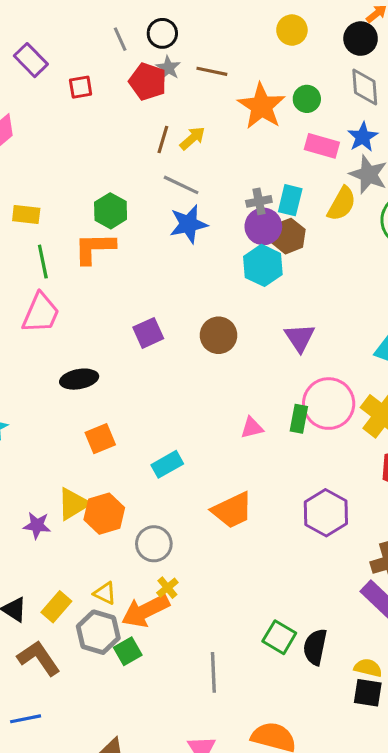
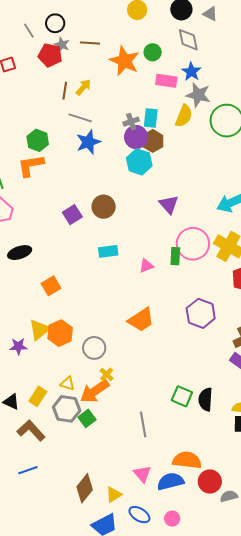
brown circle: (218, 335) -> (104, 207), moved
black ellipse: (79, 379) -> (20, 253), moved
cyan rectangle: (167, 464) -> (108, 251), moved, turned 30

